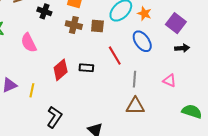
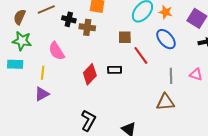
brown cross: (74, 25) -> (87, 27), moved
brown square: (97, 26) -> (125, 37), moved
gray line: (134, 79) -> (171, 76), moved
yellow line: (32, 90) -> (43, 73), moved

